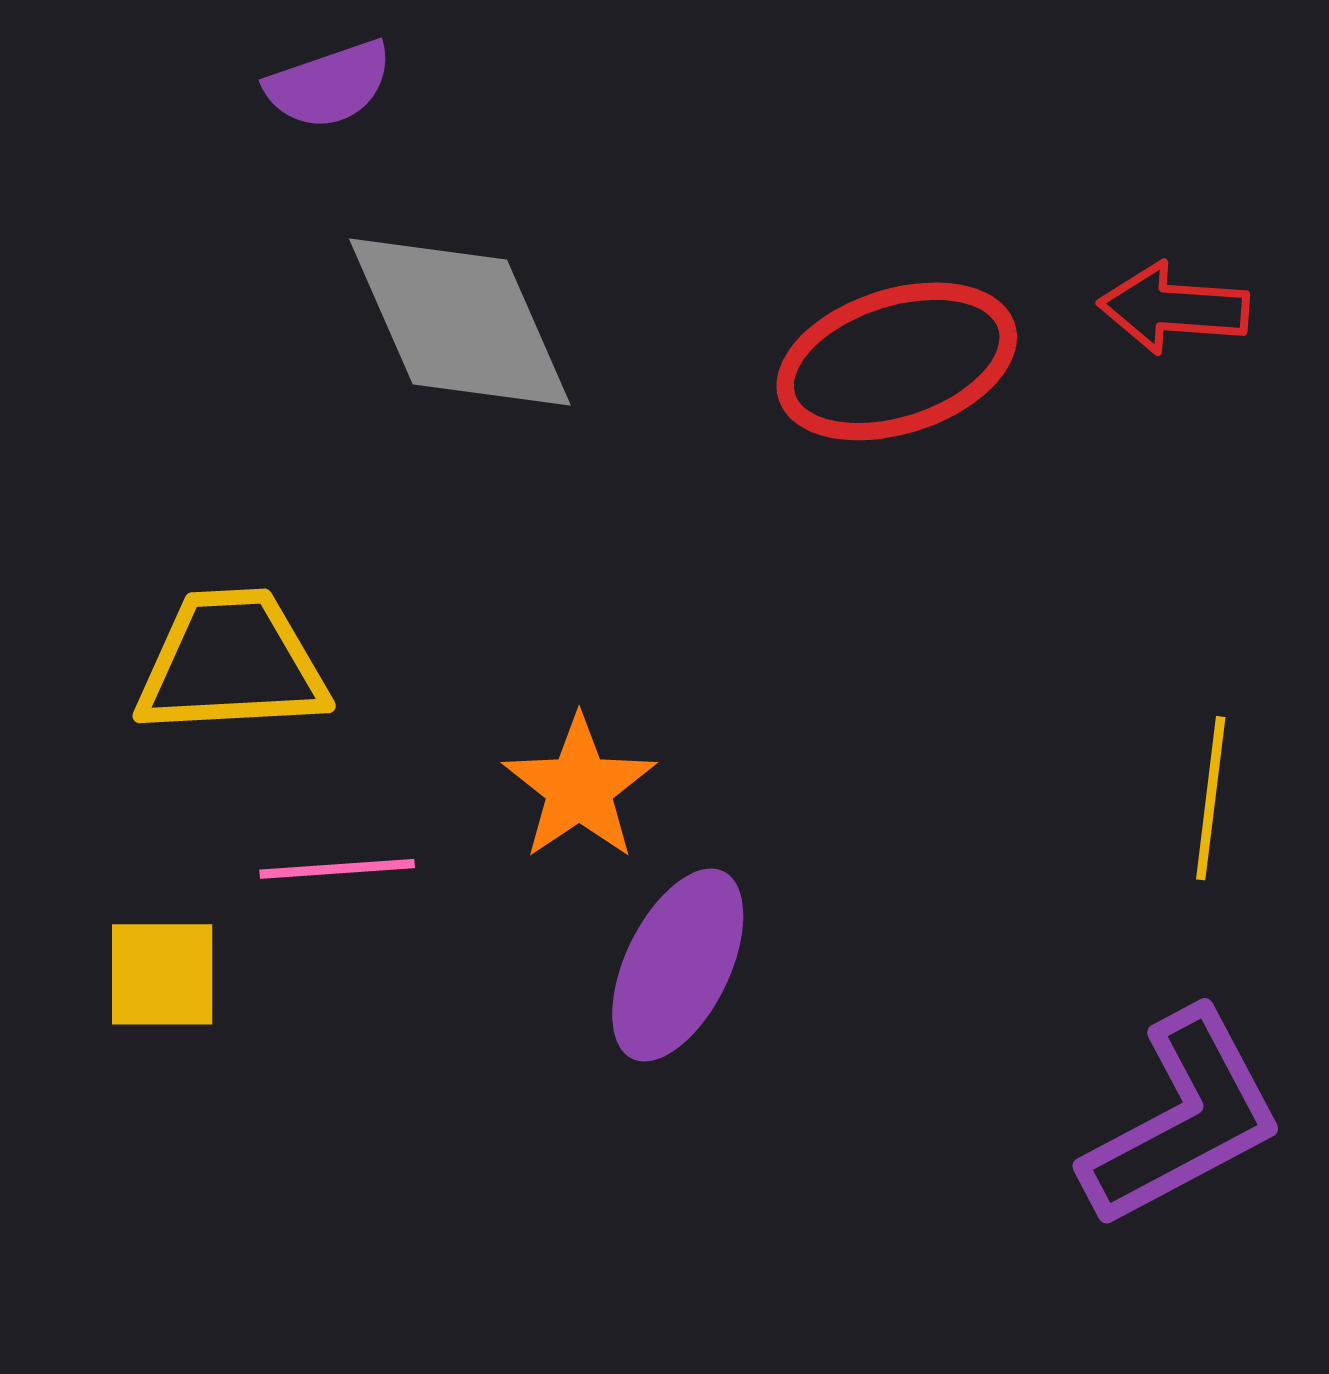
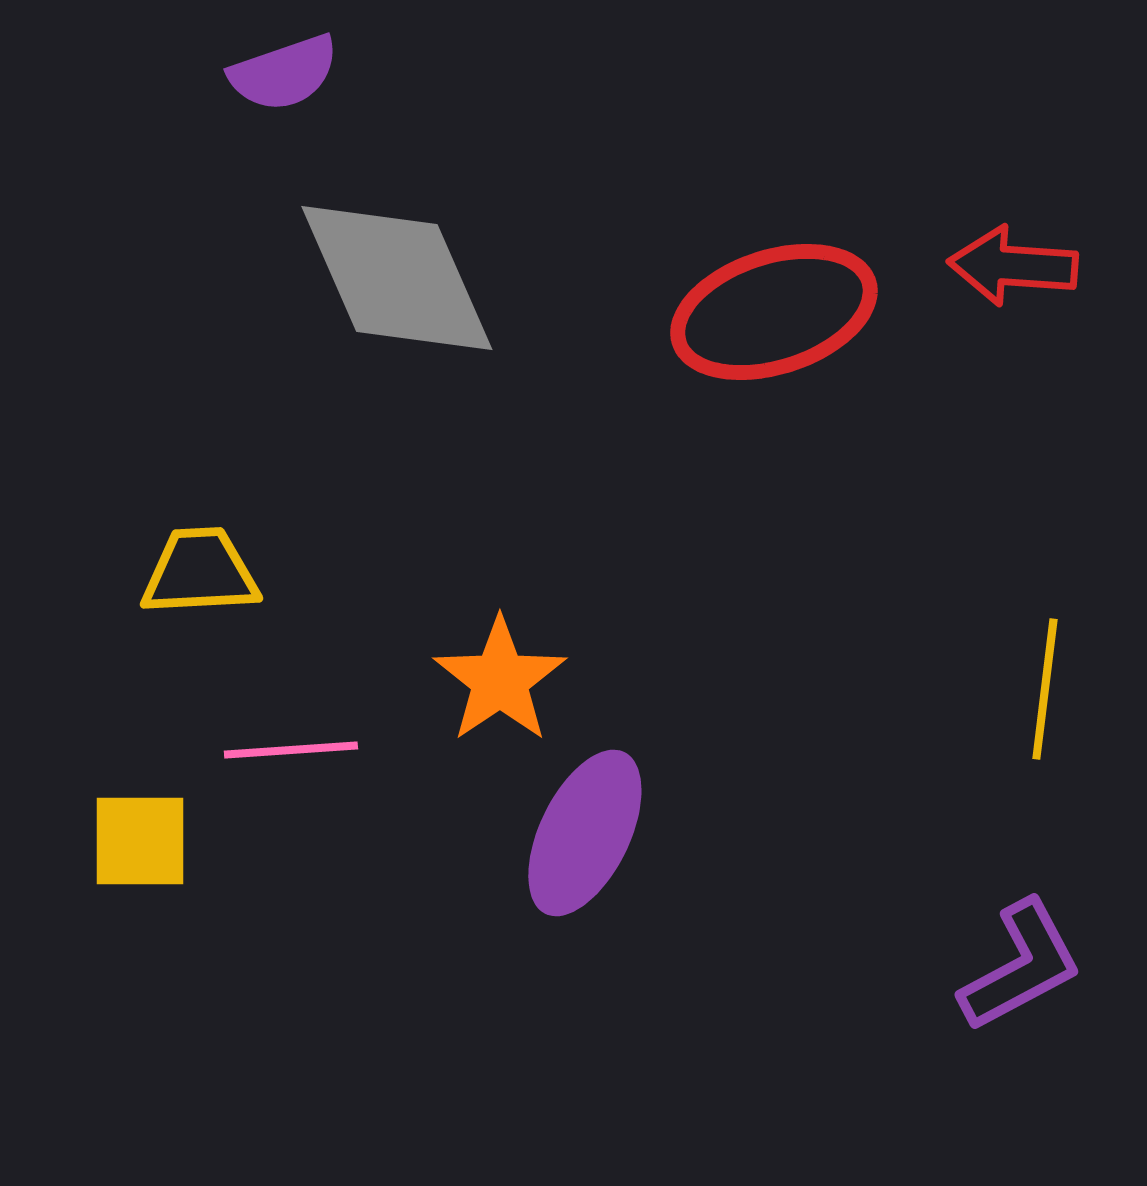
yellow trapezoid: (232, 663) -> (200, 572), size x0.7
purple L-shape: (1183, 1119) -> (1021, 966), size x0.7

